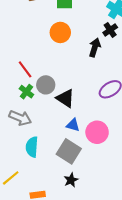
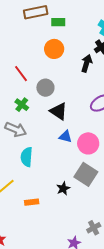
red line: (25, 69) -> (21, 74), moved
gray circle: (46, 85) -> (45, 88), moved
gray square: (69, 151) -> (86, 174), moved

